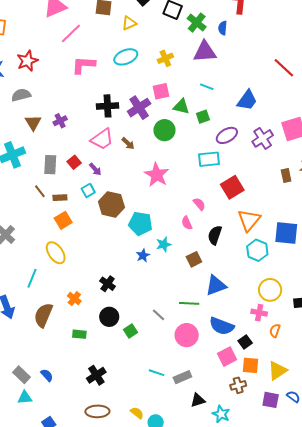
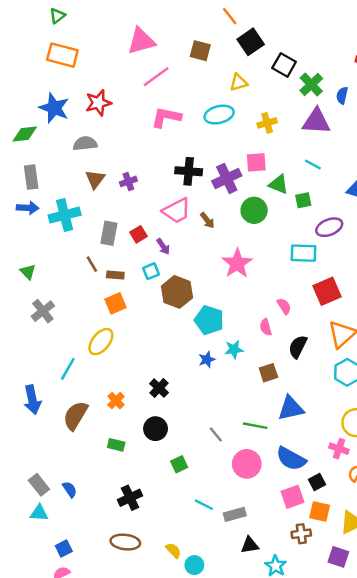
yellow triangle: (129, 23) -> (239, 82), moved
yellow ellipse: (56, 253) -> (101, 342), turned 65
green square: (130, 331) -> (179, 464), moved

